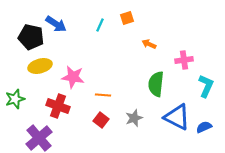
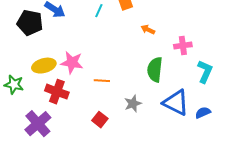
yellow ellipse: (40, 66) -> (44, 66), moved
green star: (15, 99) -> (14, 85), turned 30
red square: (101, 120) -> (100, 120), moved

